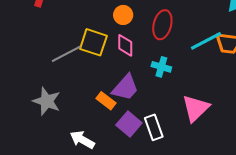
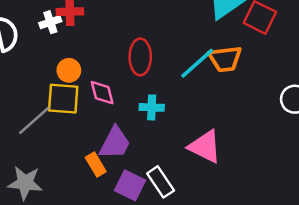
orange circle: (123, 15) -> (69, 70), moved
orange rectangle: (106, 101) -> (96, 165), turned 36
pink triangle: (196, 108) -> (205, 147), turned -36

